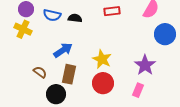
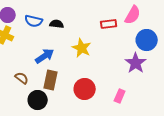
red rectangle: (112, 11) -> (109, 24), moved
yellow star: (102, 59) -> (82, 48), moved
purple star: (145, 65) -> (136, 63), moved

